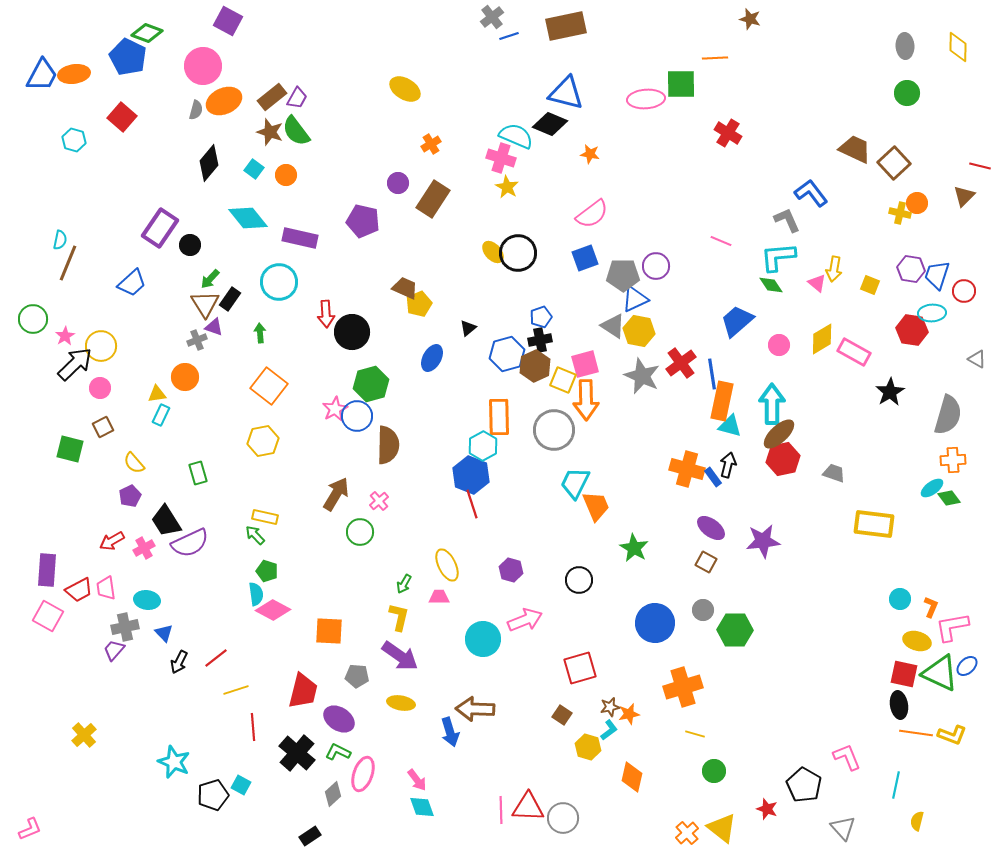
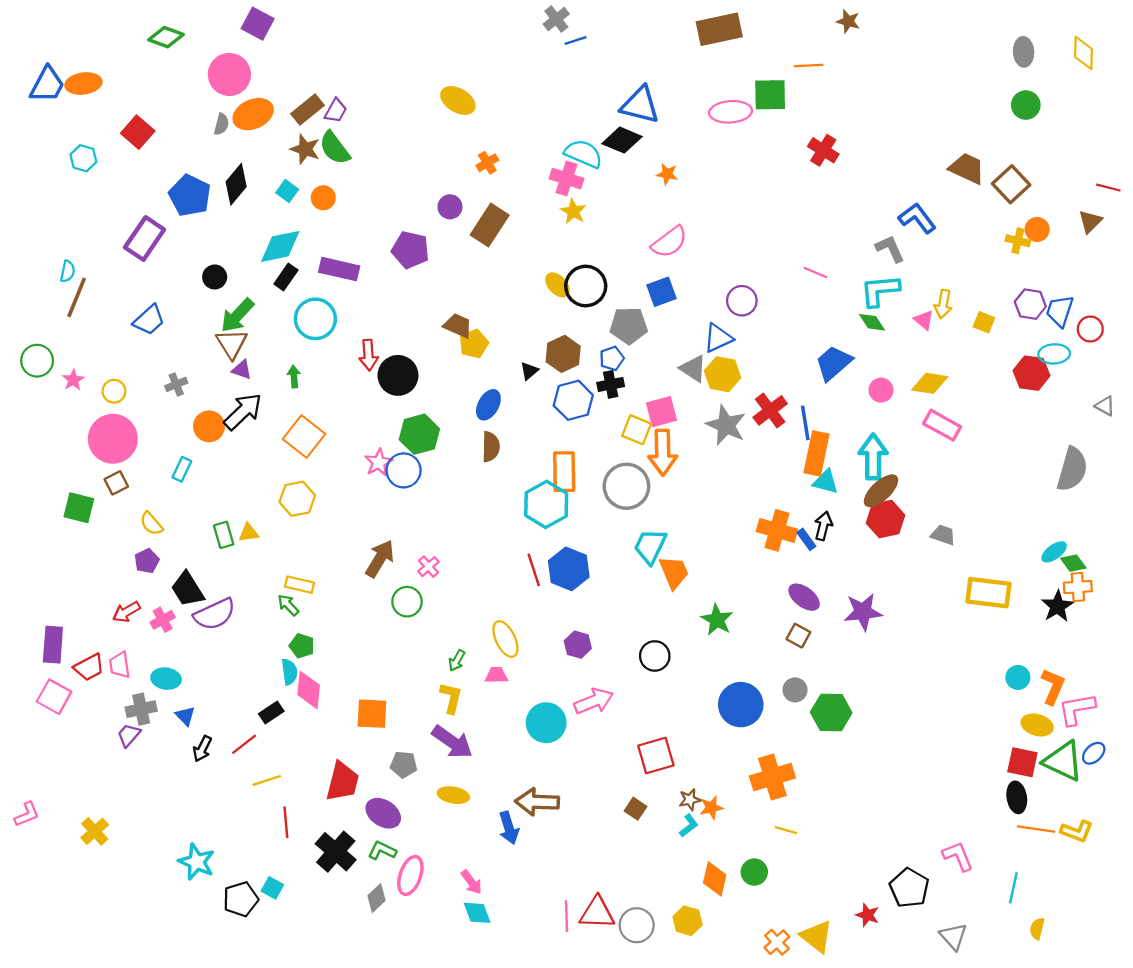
brown rectangle: (566, 26) -> (719, 29), moved
blue pentagon: (128, 57) -> (190, 196), moved
cyan diamond: (248, 218) -> (280, 246), turned -63
purple rectangle: (160, 228) -> (145, 239), moved
gray pentagon: (623, 275) -> (629, 326), moved
green arrow: (210, 279) -> (237, 315), size x1.6
black rectangle: (230, 299) -> (286, 277), moved
yellow diamond: (822, 339) -> (930, 383), turned 40
gray cross: (197, 340) -> (176, 384), moved
yellow circle: (101, 346) -> (114, 391), size x0.7
pink rectangle: (854, 352) -> (942, 425), moved
black arrow: (75, 364) -> (243, 412), moved
brown hexagon: (535, 366) -> (563, 354), moved
pink circle: (100, 388) -> (113, 439), size x2.0
black star: (890, 392) -> (1057, 606), moved
yellow triangle: (157, 394) -> (249, 533), moved
brown semicircle: (388, 445) -> (491, 447), moved, size x0.7
cyan hexagon: (483, 446) -> (546, 504), size x1.4
orange cross: (953, 460) -> (1078, 587), moved
blue hexagon: (471, 475) -> (569, 569), moved
orange L-shape: (931, 607) -> (1053, 687), size x1.5
pink diamond: (273, 610) -> (309, 690), turned 68
yellow hexagon: (588, 747) -> (688, 921), moved
green circle: (714, 771) -> (754, 872), moved
pink L-shape: (30, 829) -> (27, 814), moved
black rectangle: (310, 836) -> (271, 713), moved

